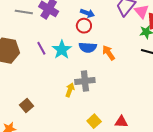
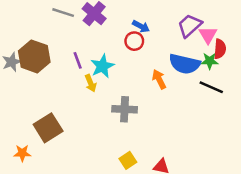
blue semicircle: (88, 47) -> (185, 64), moved, size x1.4
yellow arrow: (70, 90) -> (91, 83), moved, turned 128
brown square: (27, 106) -> (48, 128), size x1.6

